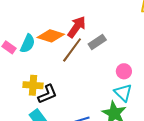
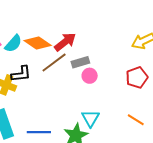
pink circle: (124, 71) -> (90, 76), moved
black L-shape: (47, 94) -> (21, 74), moved

